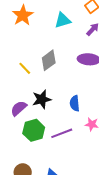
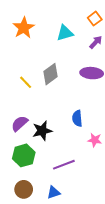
black star: (42, 99) -> (42, 131), moved
green hexagon: (34, 130) -> (24, 155), moved
purple line: (62, 133) -> (64, 165), moved

